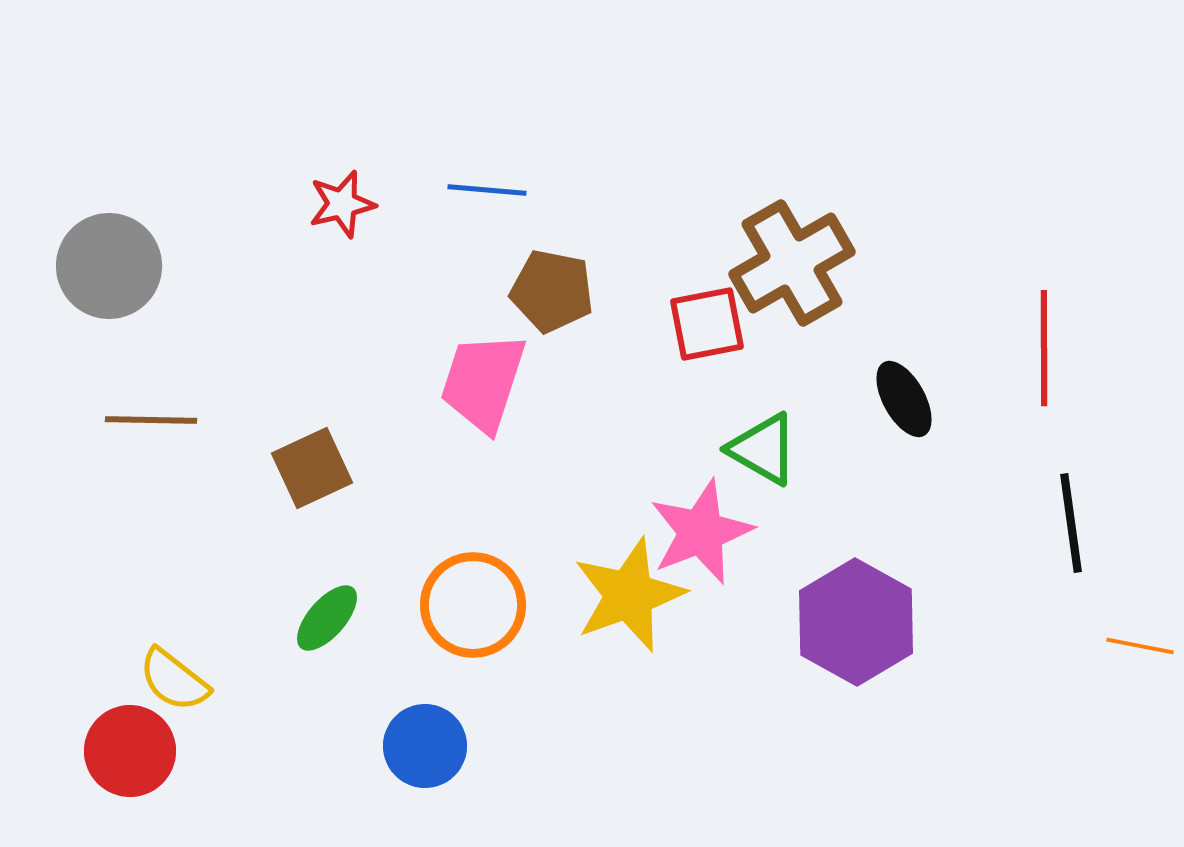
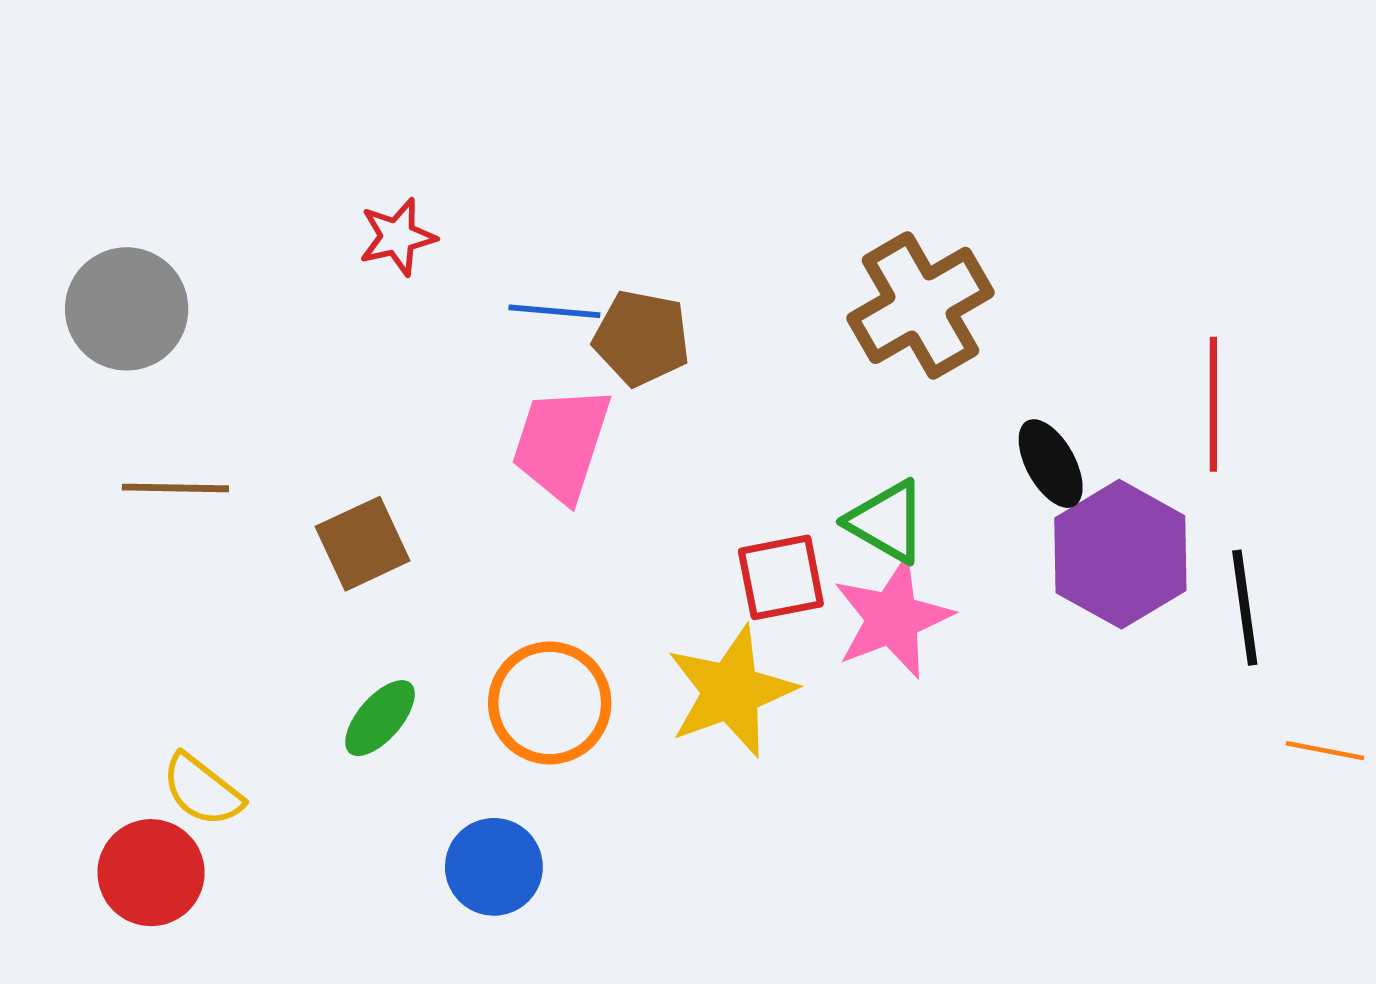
blue line: (487, 190) -> (554, 311), moved
red square: (707, 324) -> (781, 577), moved
pink star: (701, 532) -> (893, 618), moved
purple hexagon: (856, 622) -> (1120, 554), moved

